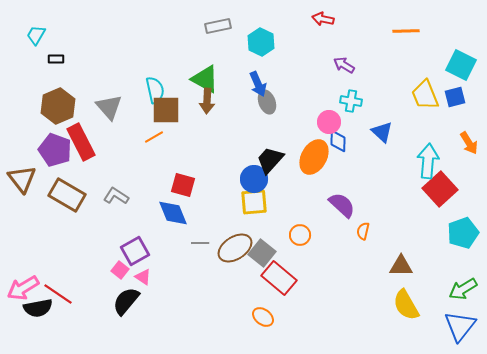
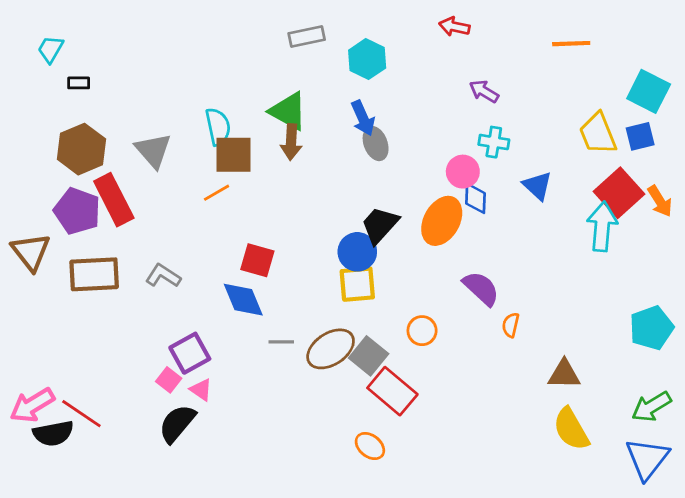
red square: (440, 189) -> (619, 193), moved
brown rectangle: (67, 195) -> (94, 274), turned -33

